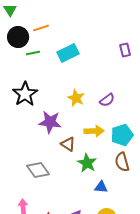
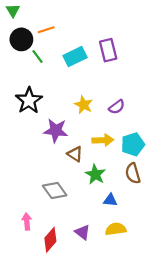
purple rectangle: (125, 50) -> (108, 50), moved, size x1.5
green line: (33, 53) -> (37, 57), turned 64
gray diamond: (38, 170) -> (55, 190), moved

